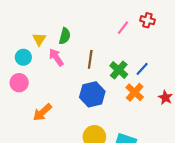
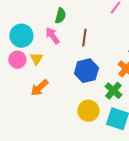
yellow triangle: (39, 39) -> (36, 59), moved
cyan circle: (23, 57) -> (21, 36), size x1.5
green cross: (119, 70) -> (113, 91), moved

